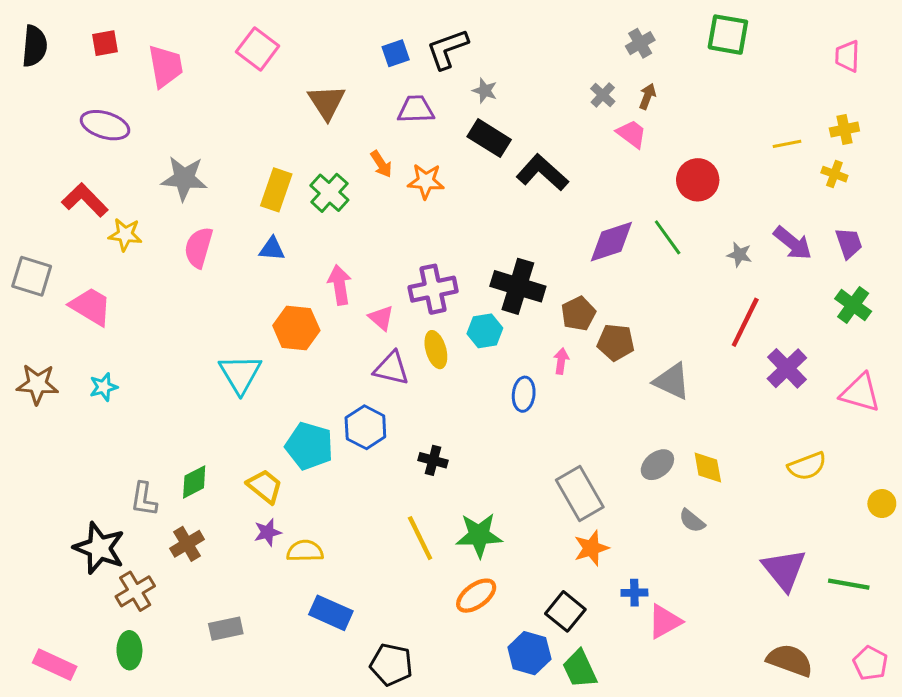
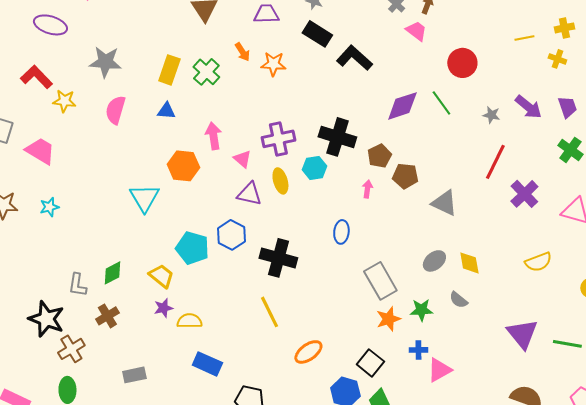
blue ellipse: (524, 394) -> (341, 232), moved
black cross: (433, 460) -> (278, 258), size x1.8
green star: (479, 535) -> (421, 310), moved, size x0.7

